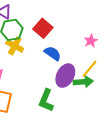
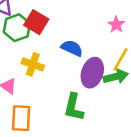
red square: (43, 28) -> (36, 22), moved
yellow cross: (15, 46) -> (33, 64), moved

